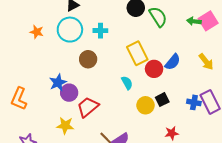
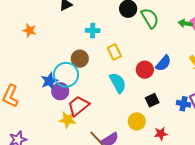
cyan circle: (70, 30) -> (66, 75), moved
yellow rectangle: (137, 53) -> (114, 52), moved, size x0.7
cyan semicircle: (127, 83) -> (118, 83), size x1.5
yellow circle: (145, 105) -> (137, 121), moved
yellow star: (65, 125) -> (67, 120), moved

